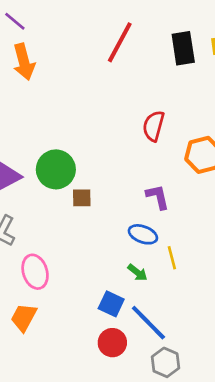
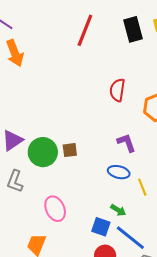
green circle: (56, 169) -> (43, 152), moved
pink ellipse: (35, 272) -> (55, 209), moved
green arrow: (137, 273) -> (118, 210), moved

